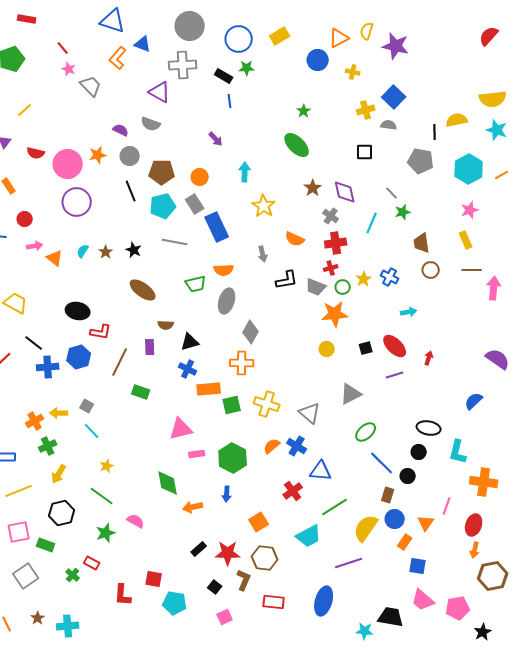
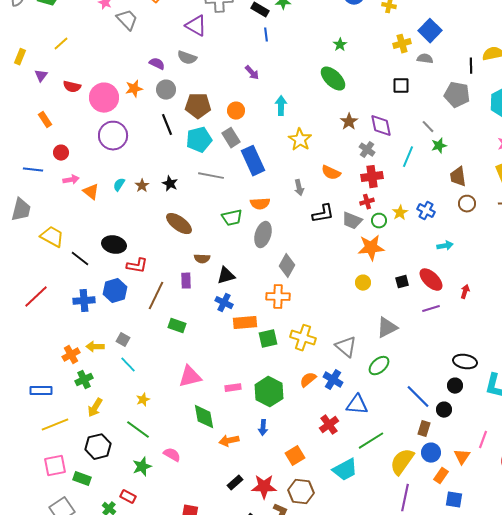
black line: (34, 343) -> (80, 259), moved
pink triangle: (181, 429) -> (190, 377), moved
green ellipse: (366, 432) -> (379, 366), moved
purple line: (349, 563) -> (405, 498), moved, turned -60

